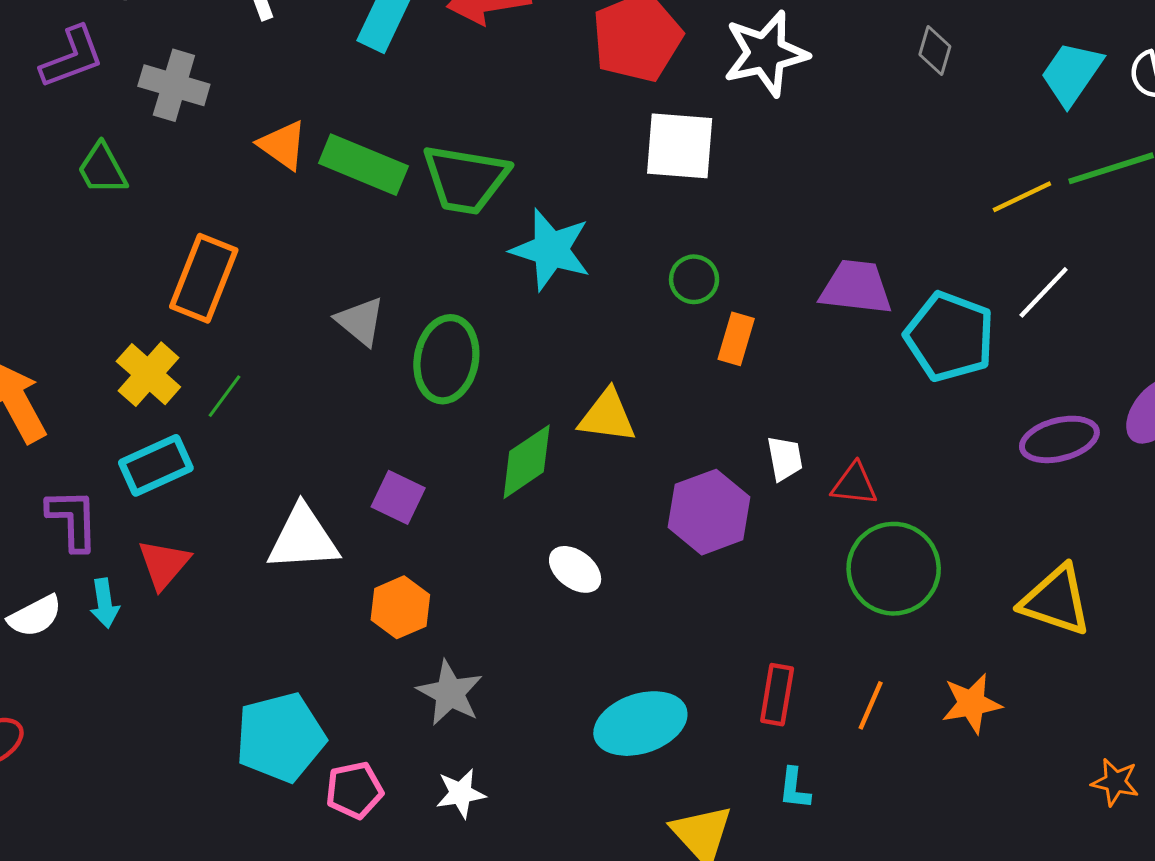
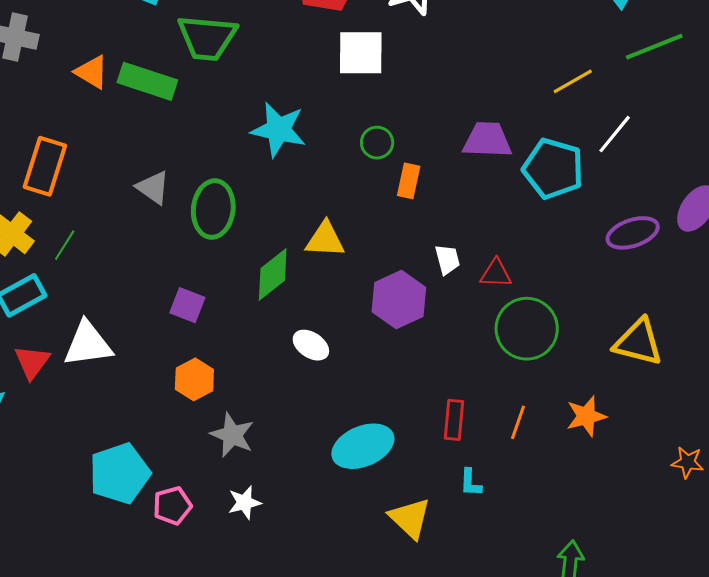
green trapezoid: (465, 179) -> (207, 38), moved
yellow line: (1022, 197) -> (573, 81), moved
white triangle: (303, 538) -> (88, 344), moved

